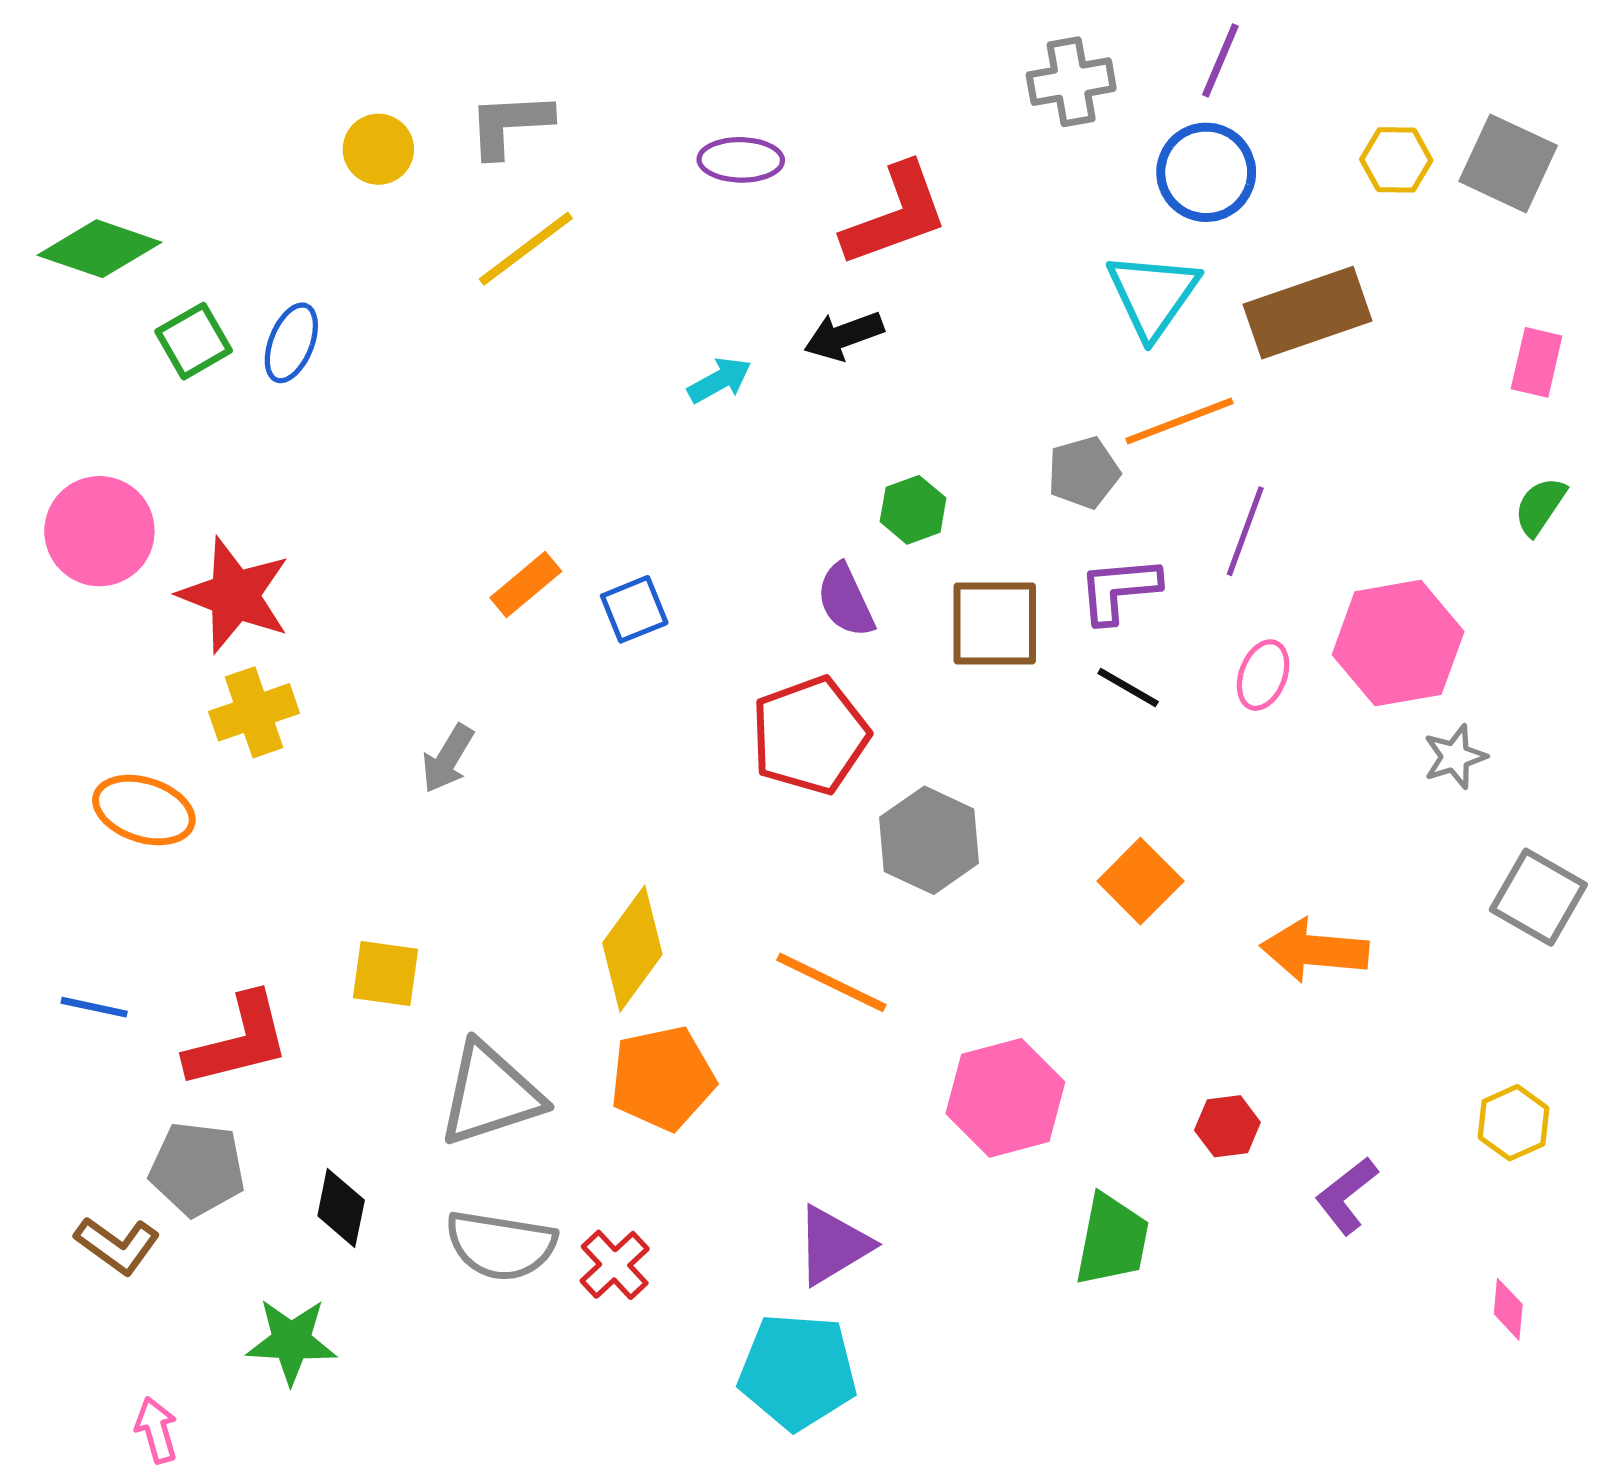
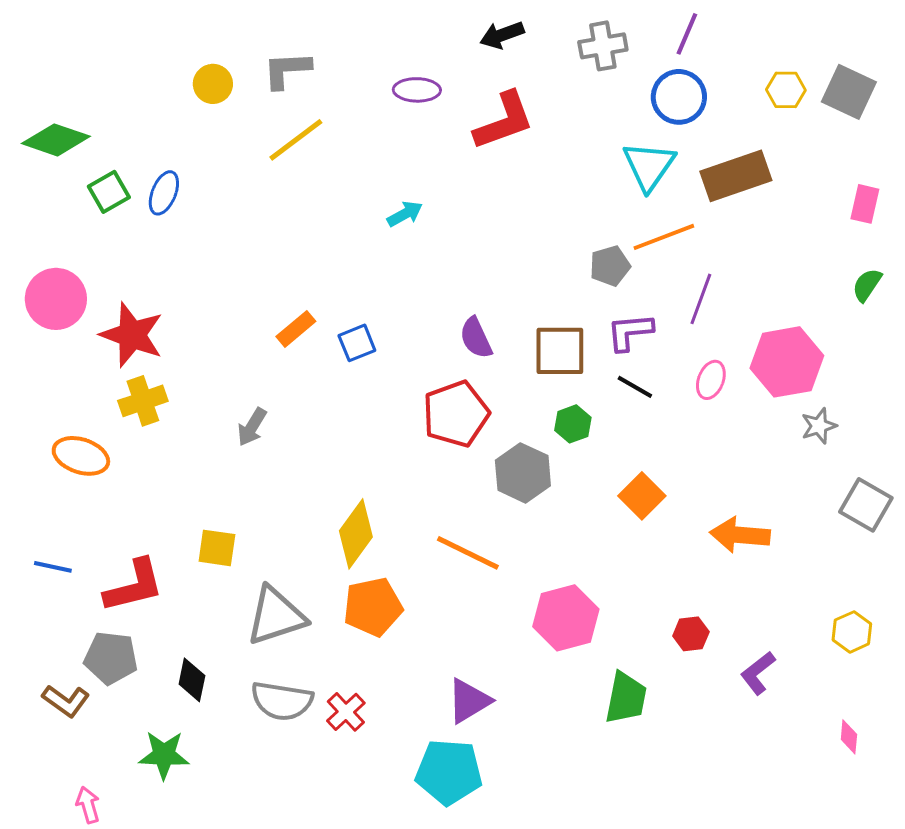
black arrow: (844, 336) -> (502, 35), moved
green hexagon: (913, 510) -> (573, 424), moved

